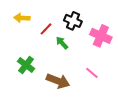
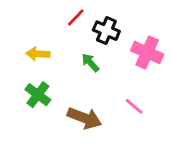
yellow arrow: (22, 18) -> (38, 54), moved
red line: (46, 29) -> (76, 17), moved

